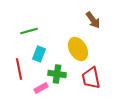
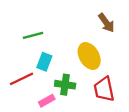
red line: (19, 69) -> (22, 79), turned 75

